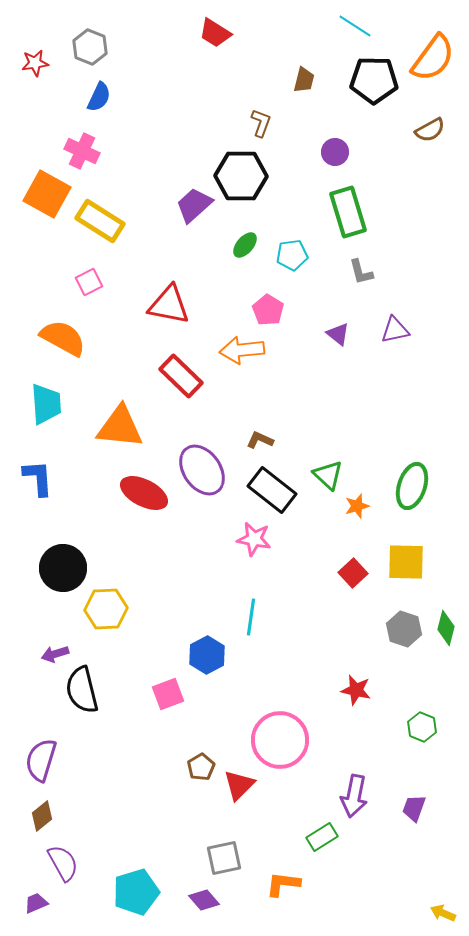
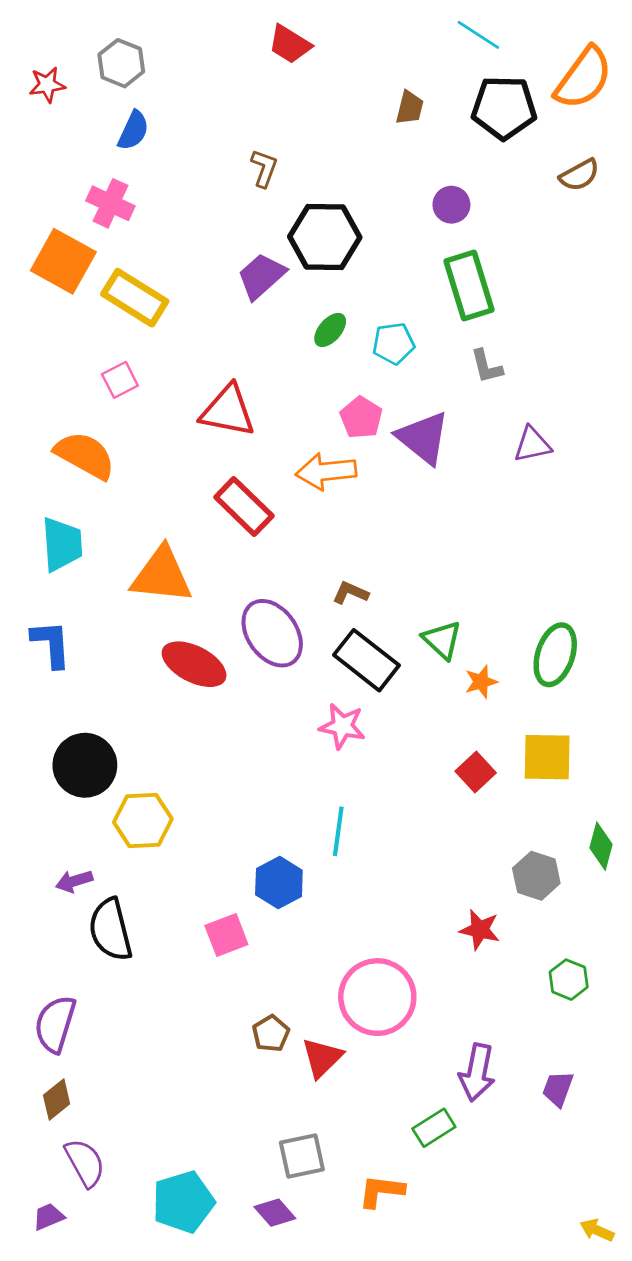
brown L-shape: (261, 123) -> (264, 168), moved
purple triangle: (338, 334) -> (423, 438), moved, size x1.8
gray hexagon: (404, 629) -> (536, 876), moved

